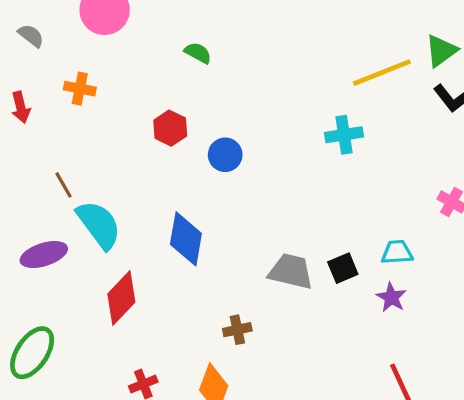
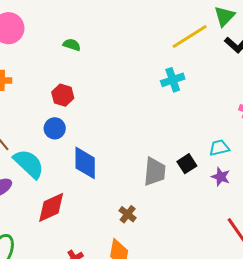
blue circle: (225, 155) -> (55, 128), moved
gray trapezoid: (291, 271) -> (155, 172), turned 92
red diamond: (121, 298) -> (51, 207), turned 32
brown cross: (237, 330) -> (128, 214), turned -30

